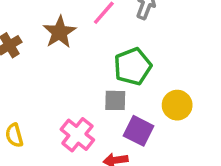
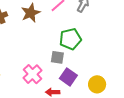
yellow circle: (177, 105) -> (97, 84), moved

